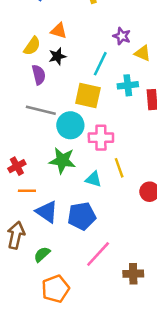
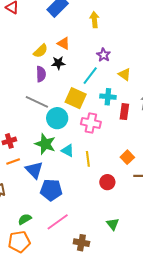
purple star: (122, 36) -> (104, 55), moved
pink cross: (101, 138) -> (91, 123), moved
cyan triangle: (93, 179) -> (68, 151), moved
orange line: (27, 191) -> (13, 162), turned -32
blue triangle: (47, 212) -> (34, 170), moved
green semicircle: (42, 254) -> (25, 219), moved

